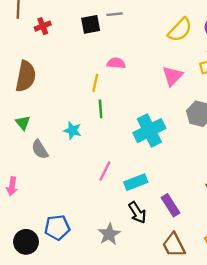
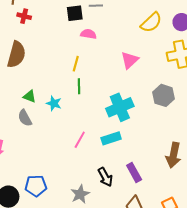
red cross: (43, 26) -> (24, 16), moved, turned 32
pink semicircle: (116, 63) -> (88, 34), moved
pink triangle: (173, 76) -> (130, 60), moved
green triangle: (23, 123) -> (29, 96), moved, turned -32
cyan rectangle: (136, 182) -> (111, 138), moved

